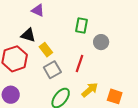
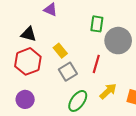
black triangle: (28, 35) -> (29, 34), moved
gray circle: (101, 42) -> (118, 41), size x1.6

